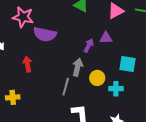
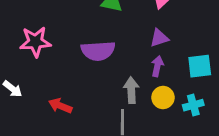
purple semicircle: (45, 34) -> (98, 51), moved
purple arrow: (89, 45) -> (157, 66), moved
red arrow: (27, 64) -> (60, 106), turned -42

